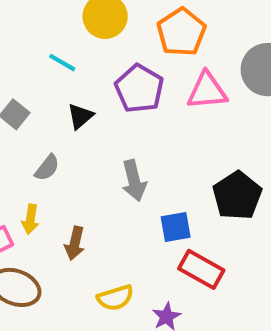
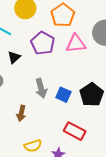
blue square: (176, 227) -> (63, 95), moved, turned 35
brown arrow: (75, 243) -> (21, 113), moved

